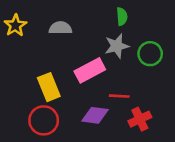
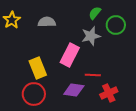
green semicircle: (122, 16) -> (95, 13), turned -136
green circle: (150, 54) -> (116, 25), moved
pink rectangle: (90, 70) -> (70, 55), turned -35

